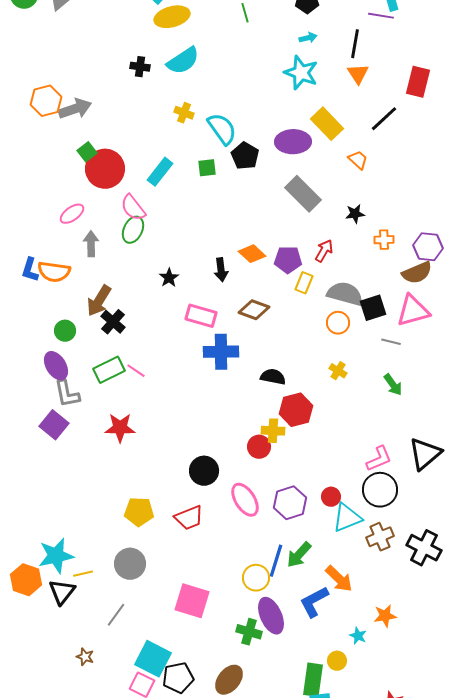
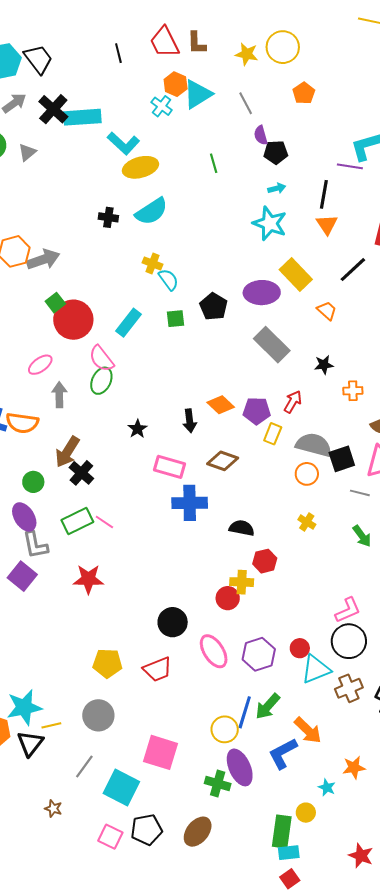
cyan semicircle: (222, 129) -> (169, 280), moved, size x0.7
red hexagon: (296, 410) -> (265, 561), size x0.7
cyan square: (153, 659) -> (121, 787), moved

